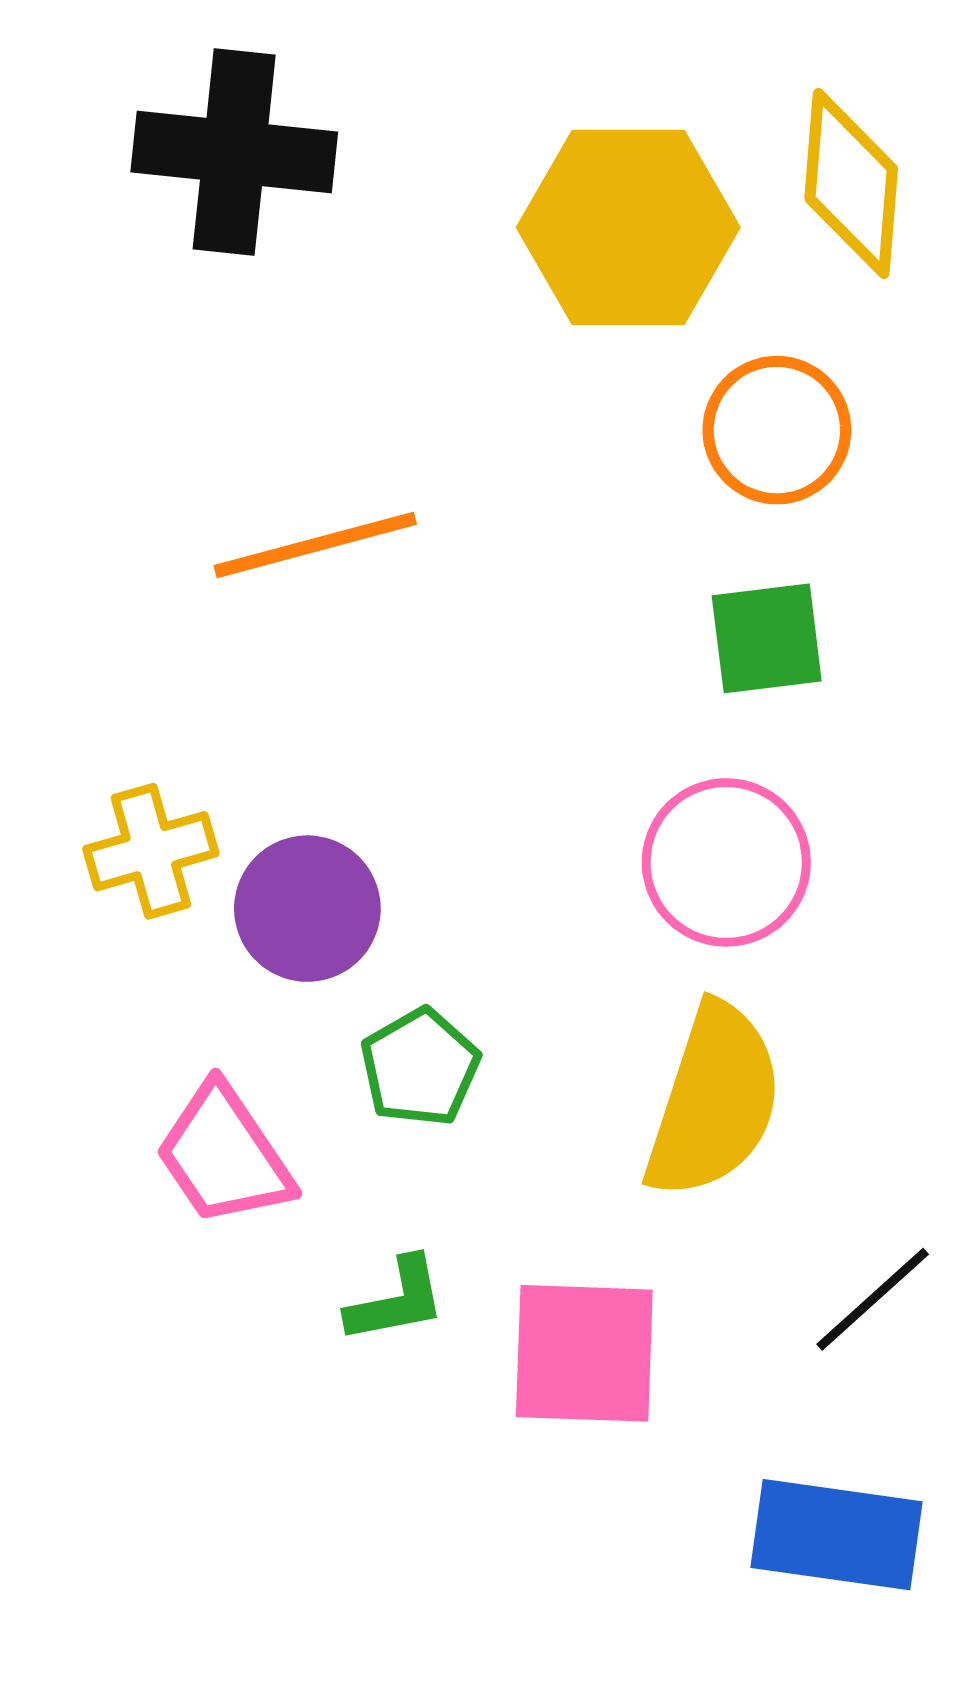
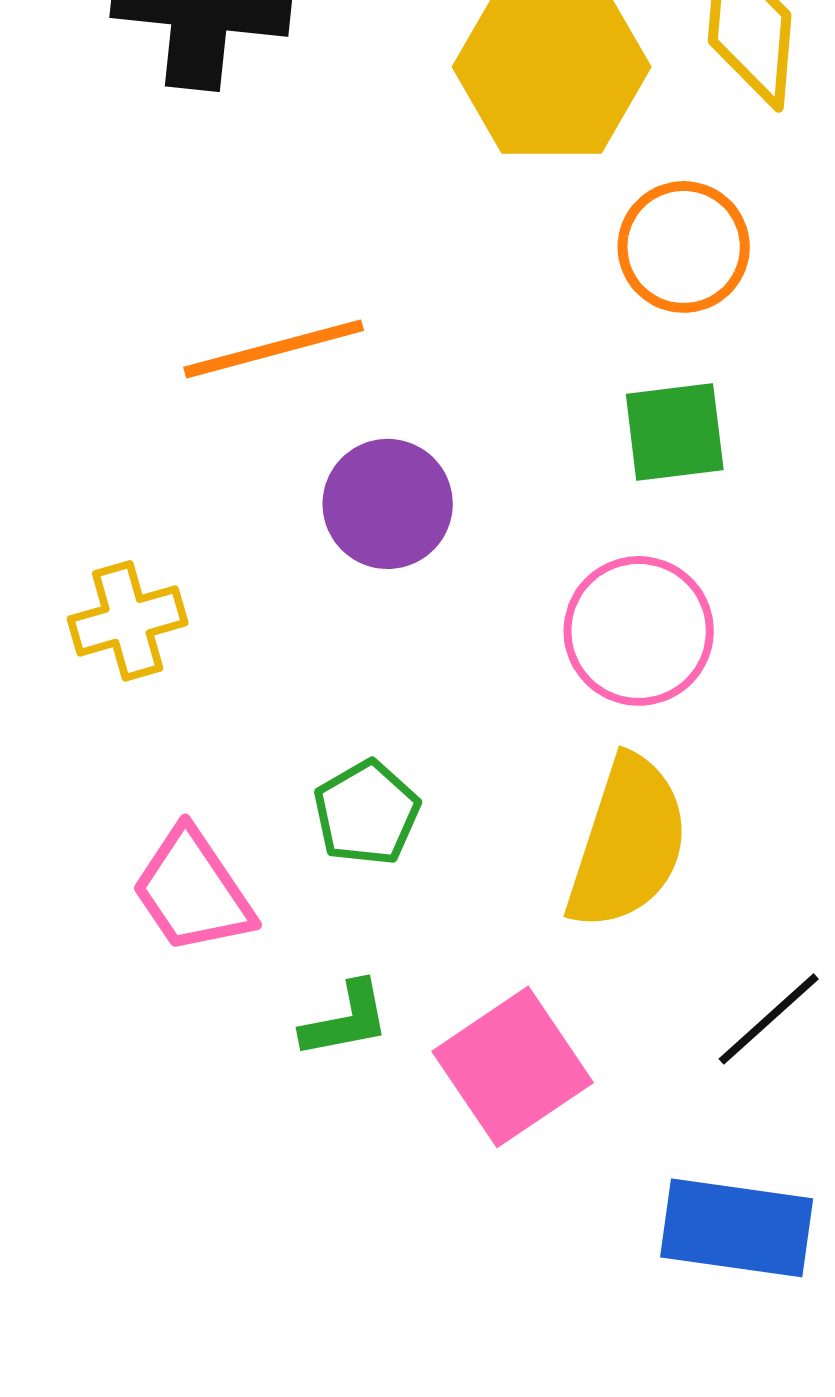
purple circle: (307, 909) -> (388, 504), moved
pink square: (584, 1353) -> (513, 1067), turned -36

